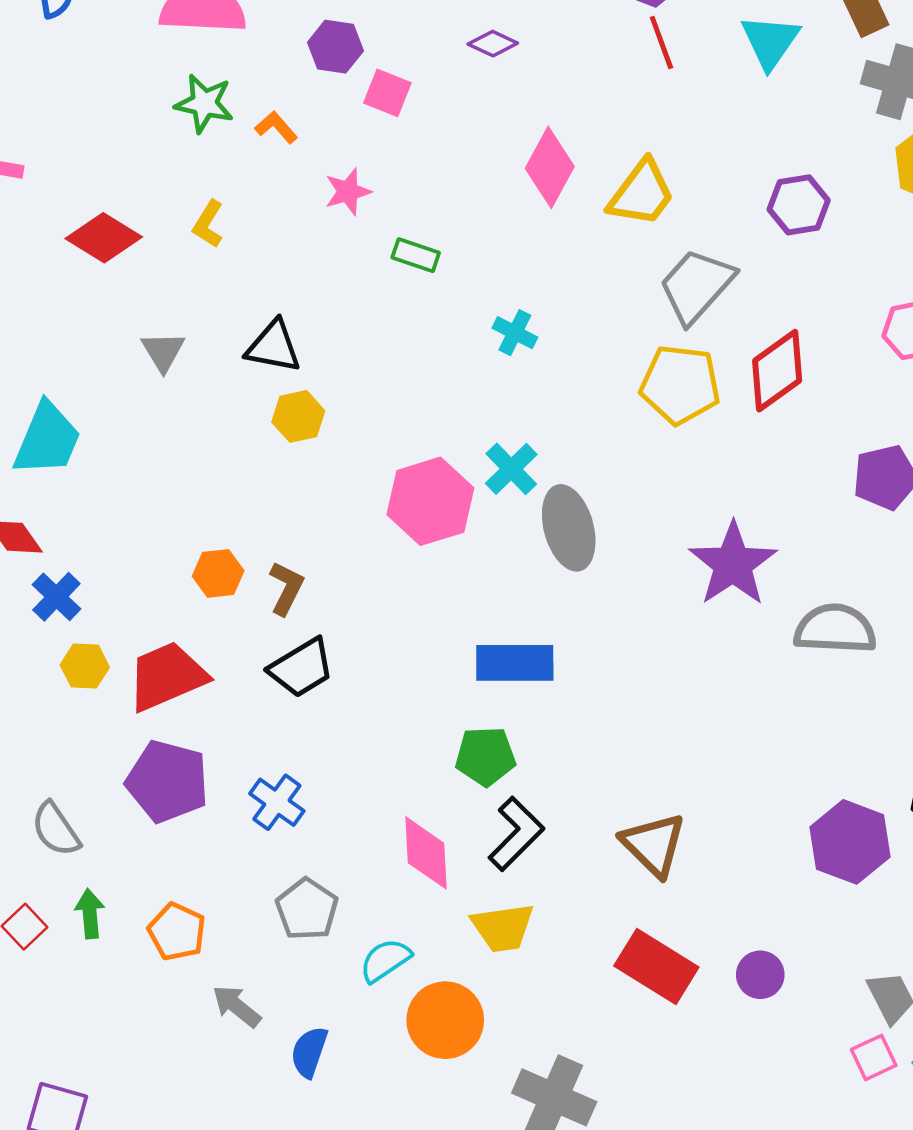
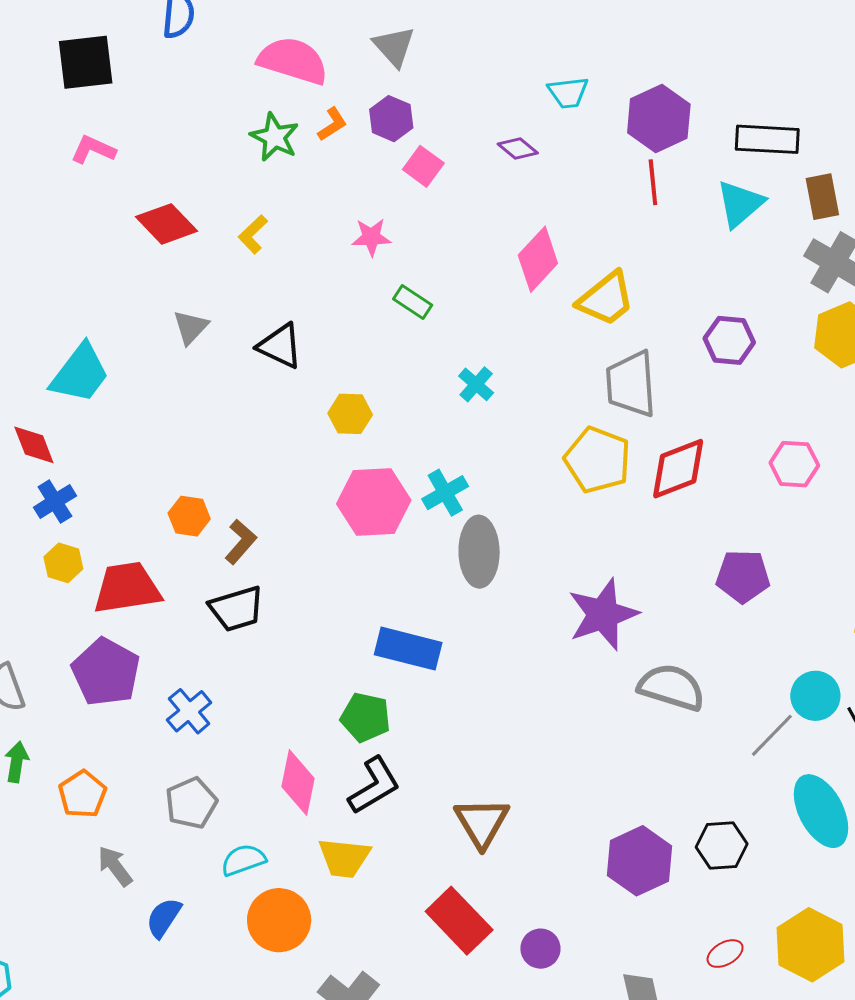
orange L-shape: (276, 127) -> (332, 124), moved, turned 84
gray trapezoid: (696, 286) -> (631, 384), turned -60
yellow hexagon: (298, 416) -> (350, 414), moved

